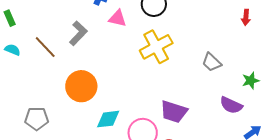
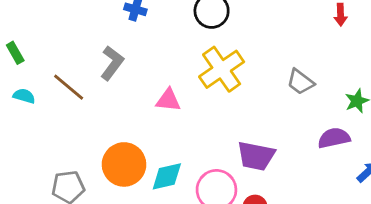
pink triangle: (118, 18) -> (168, 100), moved
orange circle: (81, 86) -> (124, 164), moved
purple semicircle: (231, 105) -> (334, 138), turned 150

